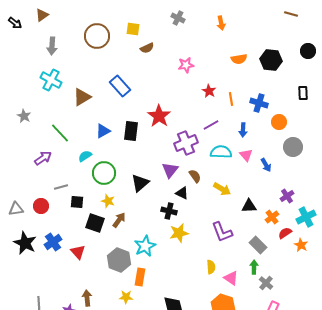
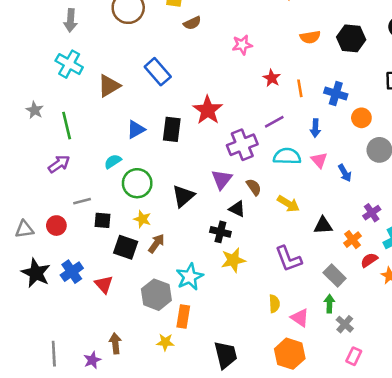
green line: (60, 133) -> (67, 126), moved, turned 30

